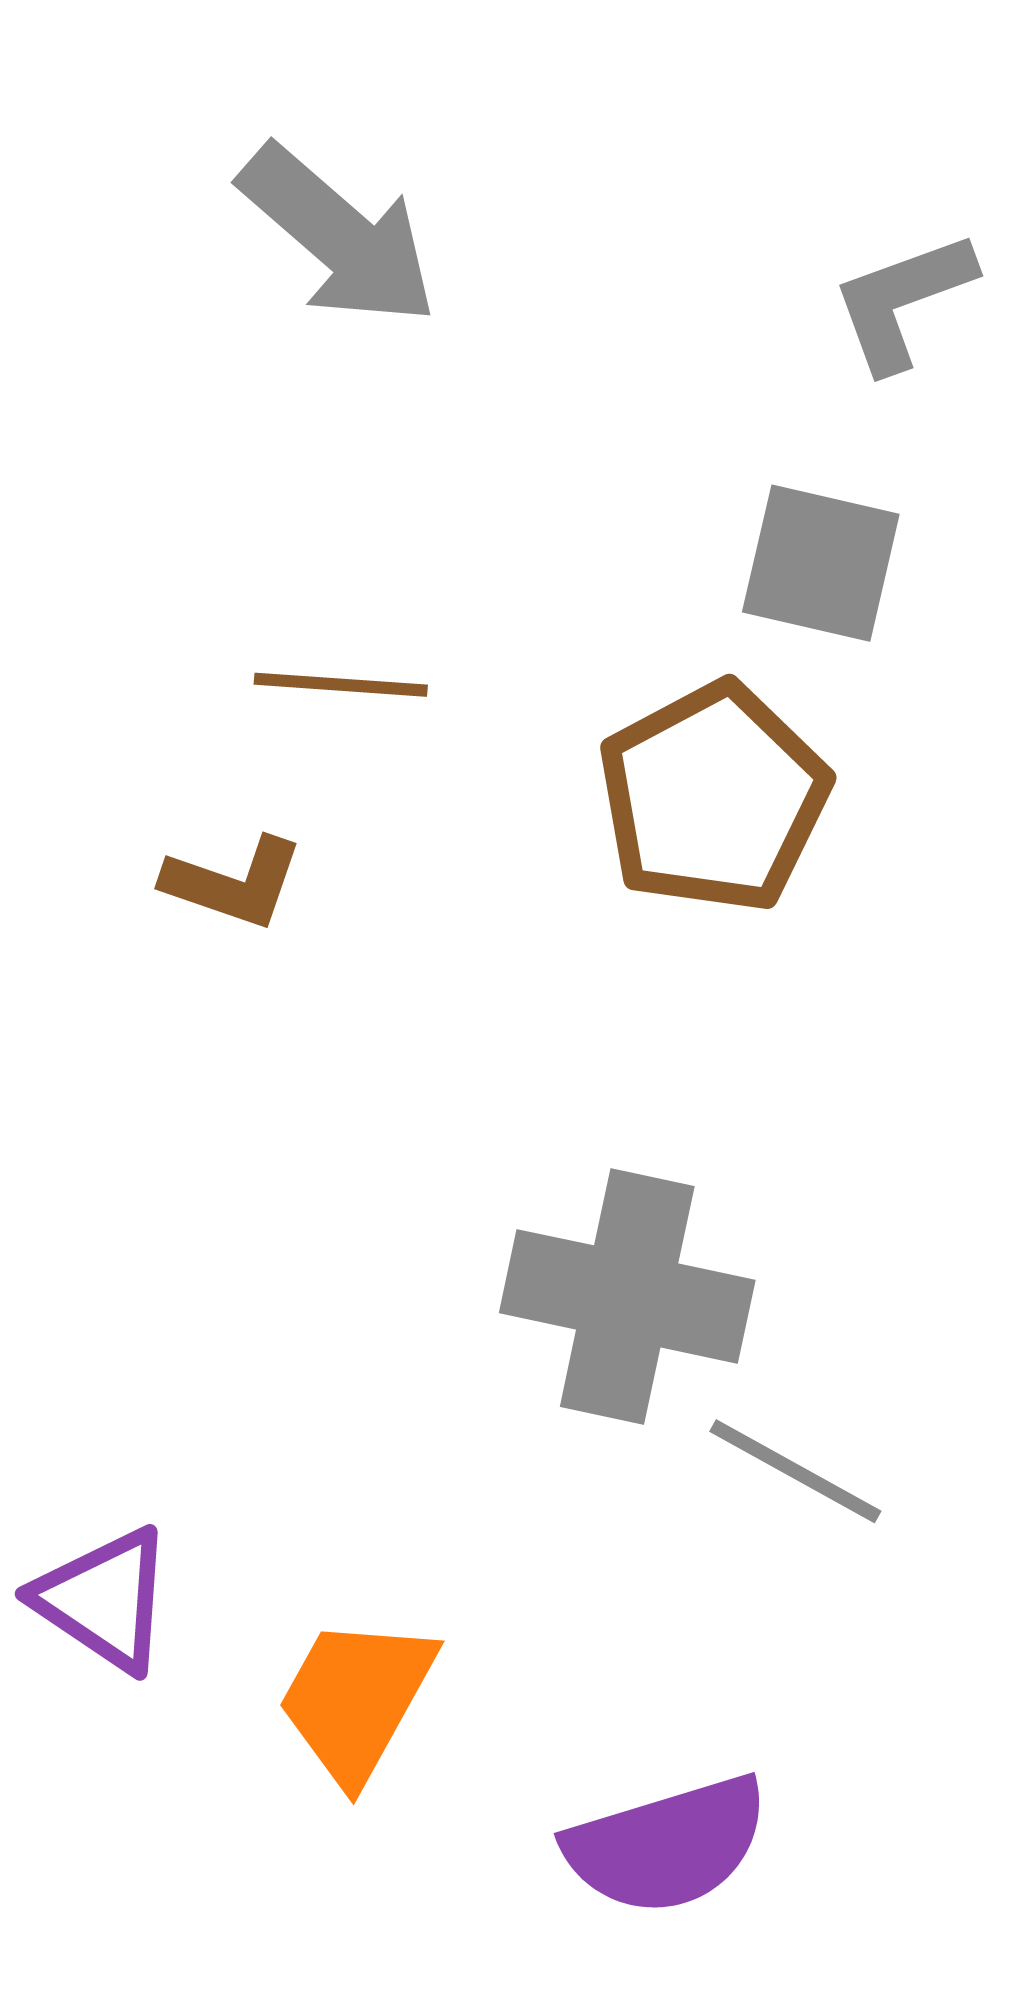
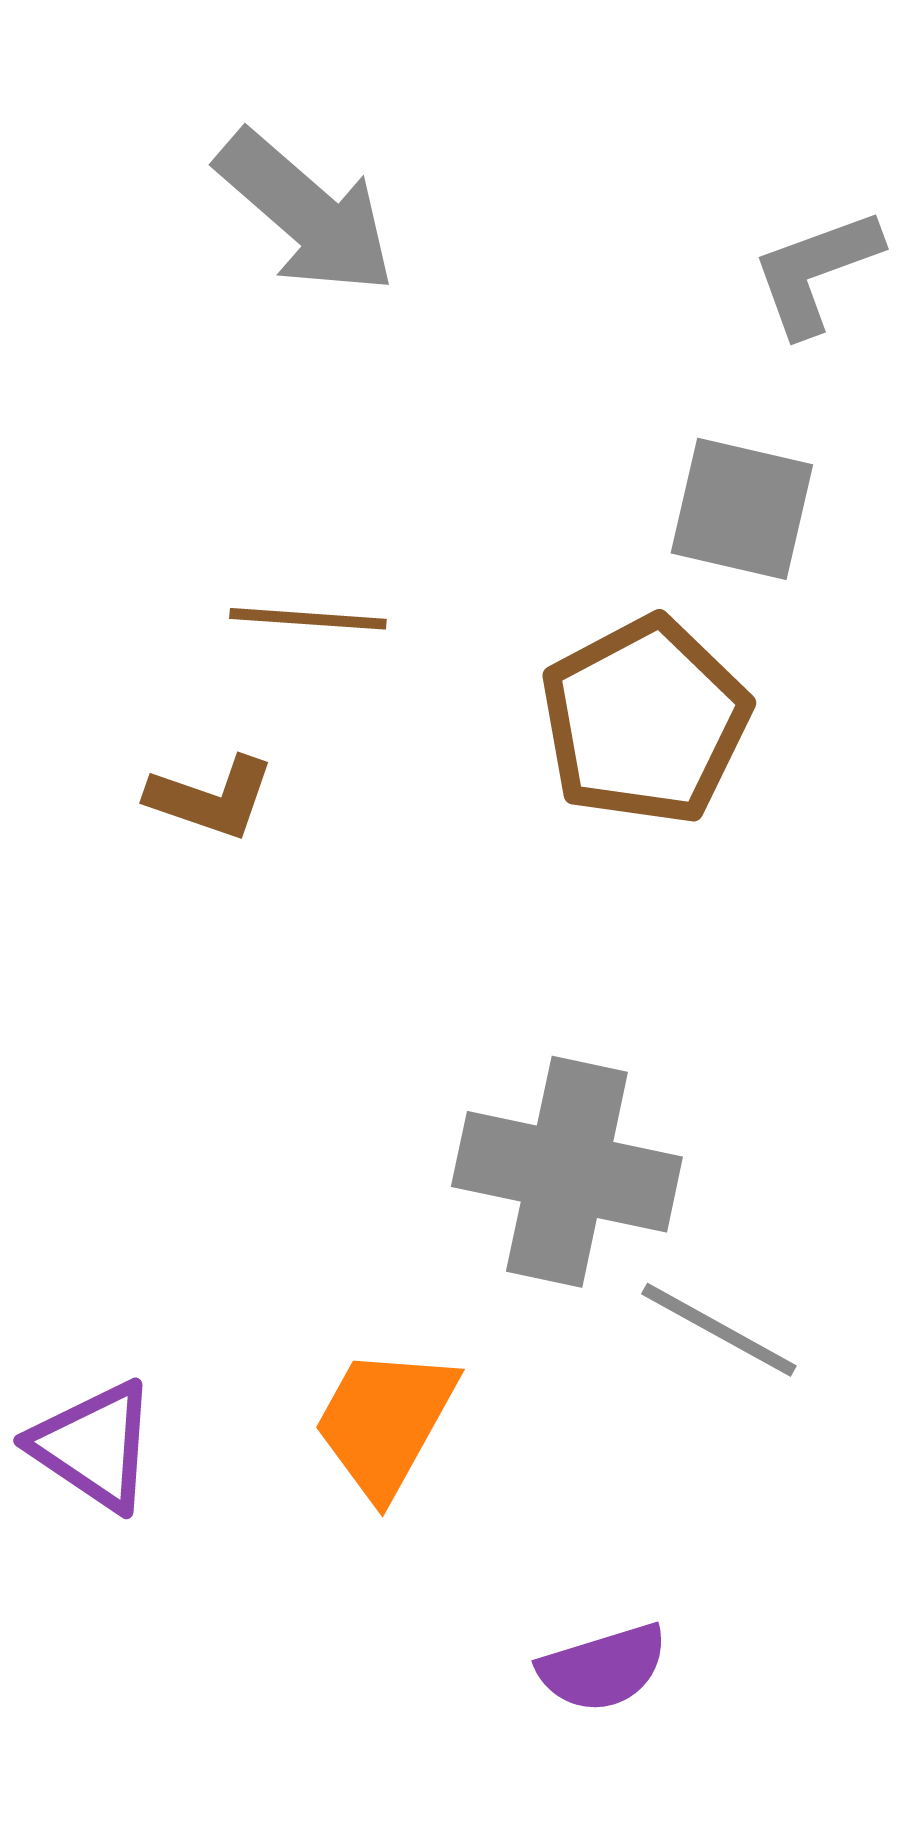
orange trapezoid: (356, 1699) -> (385, 1422), moved
purple semicircle: (667, 1845) -> (603, 1668), size x0.7

